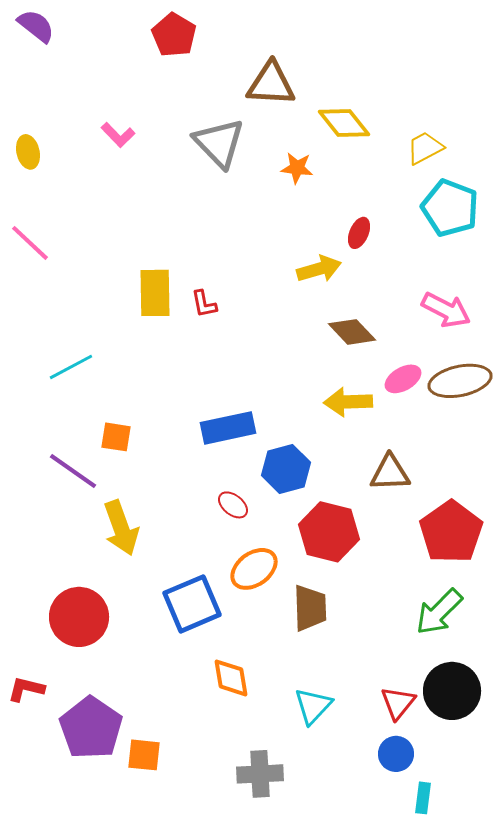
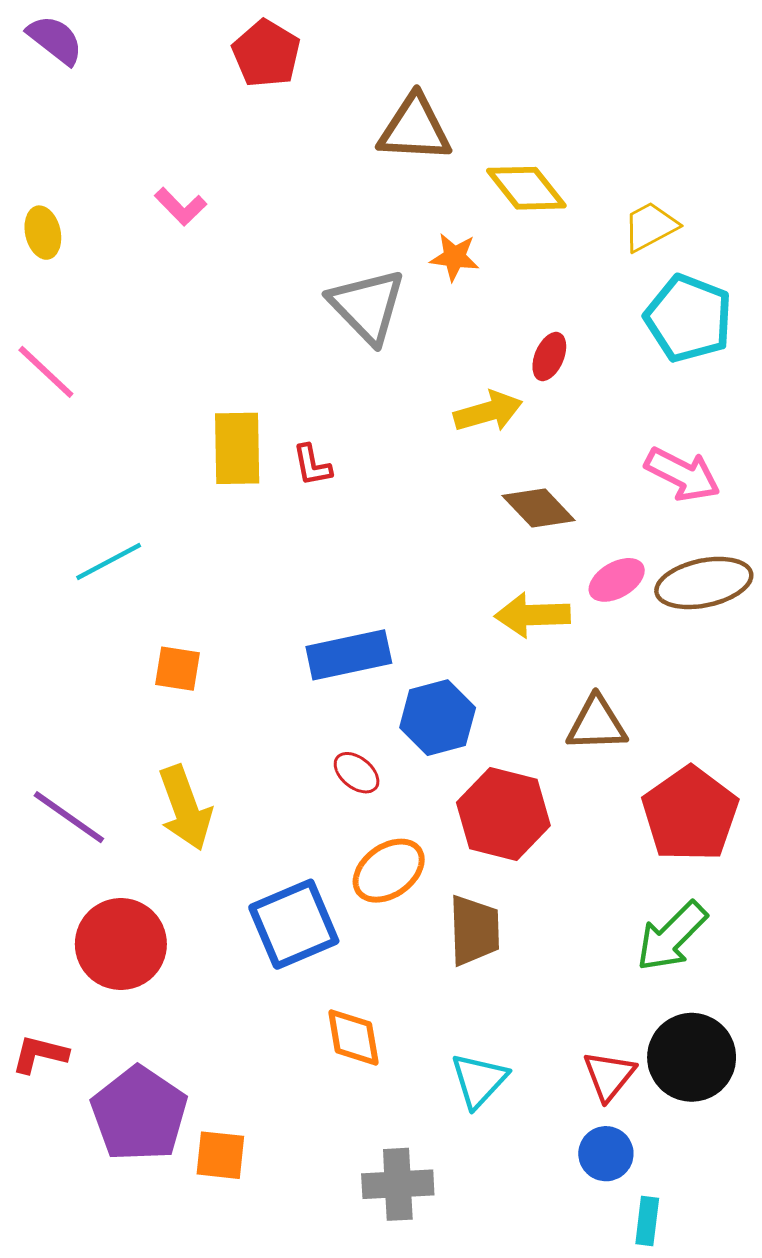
gray triangle: (219, 143) -> (367, 306), moved
purple line: (73, 471) -> (69, 817), moved

